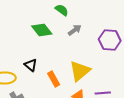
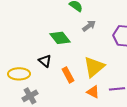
green diamond: (42, 30) -> (60, 38), moved

